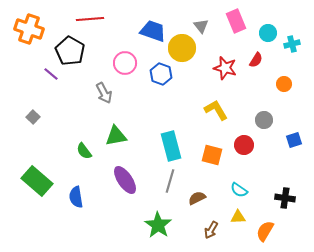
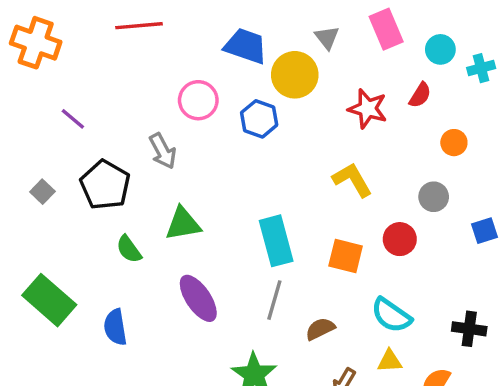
black pentagon: (70, 51) -> (105, 185), moved
orange circle: (284, 84) -> (454, 143), moved
cyan semicircle: (239, 190) -> (391, 315), size x1.4

